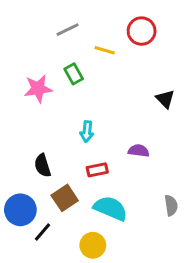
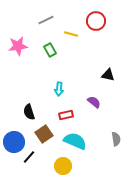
pink star: (38, 89) -> (18, 46), moved
black triangle: (165, 99) -> (108, 75), moved, turned -32
purple semicircle: (139, 151) -> (94, 102), turned 32

